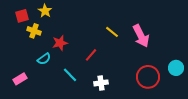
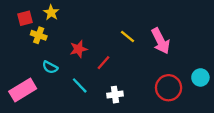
red star: (60, 43) -> (79, 49), moved
cyan semicircle: (44, 59) -> (50, 67), turned 64
pink rectangle: (20, 79) -> (23, 90), size x1.6

